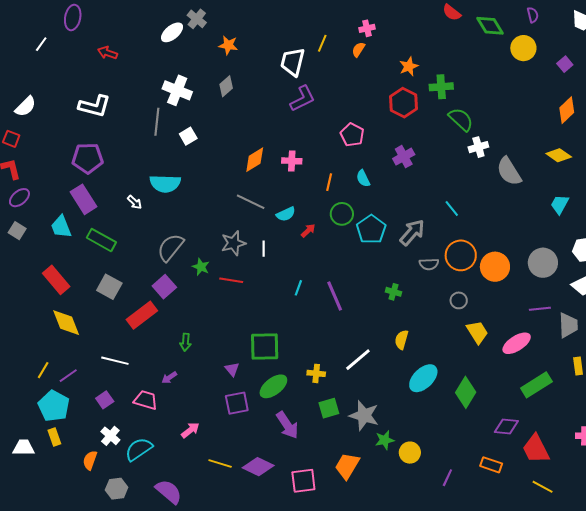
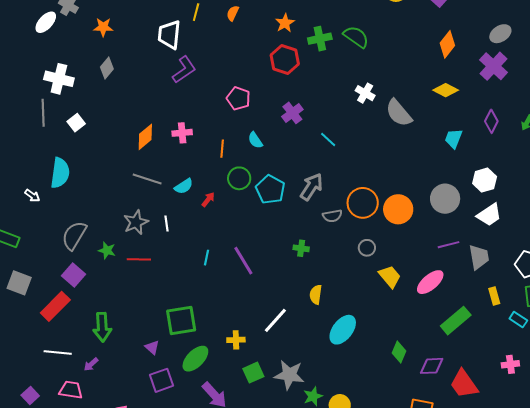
green semicircle: (461, 119) -> (356, 37), moved
white cross: (478, 147) -> (365, 93), turned -36
cyan semicircle: (165, 184) -> (60, 173), turned -76
cyan line: (452, 209) -> (328, 140), moved
green arrow: (186, 342) -> (102, 327), size x1.6
white line: (115, 361) -> (58, 353), moved
green diamond: (466, 392) -> (399, 352), moved, size x0.7

